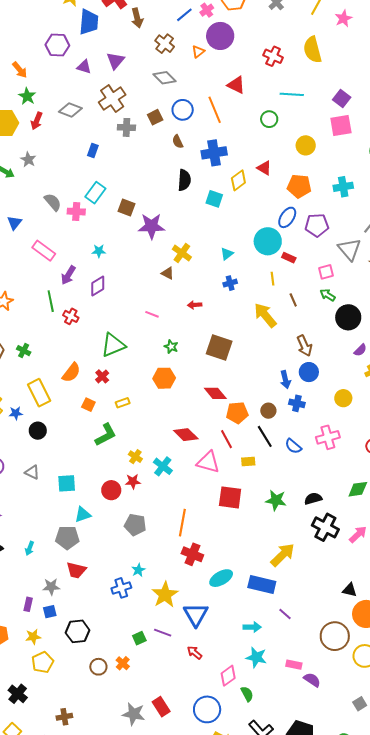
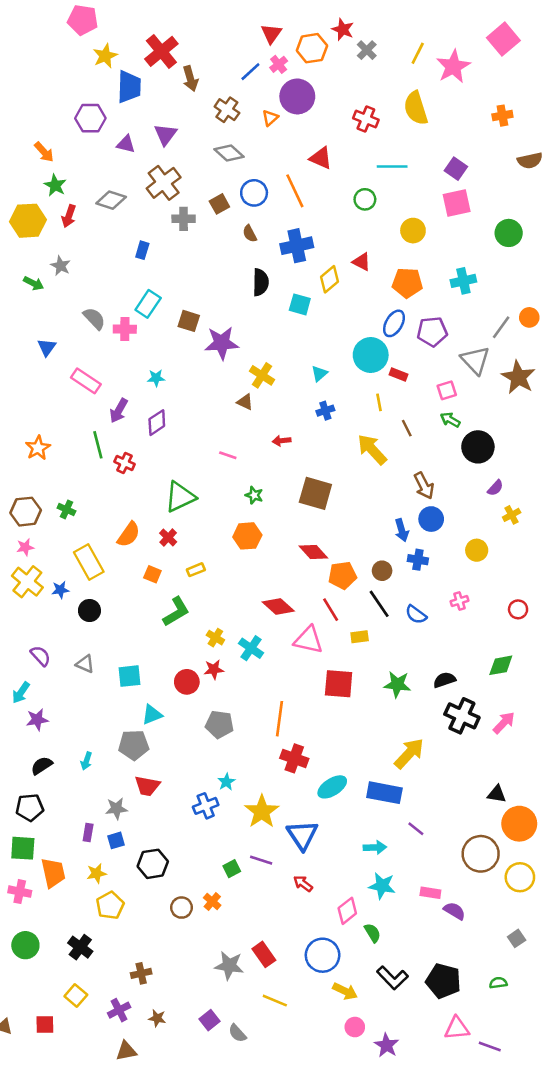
pink star: (343, 18) -> (453, 66), size x1.5
pink cross: (328, 437) -> (459, 601), size x0.6

